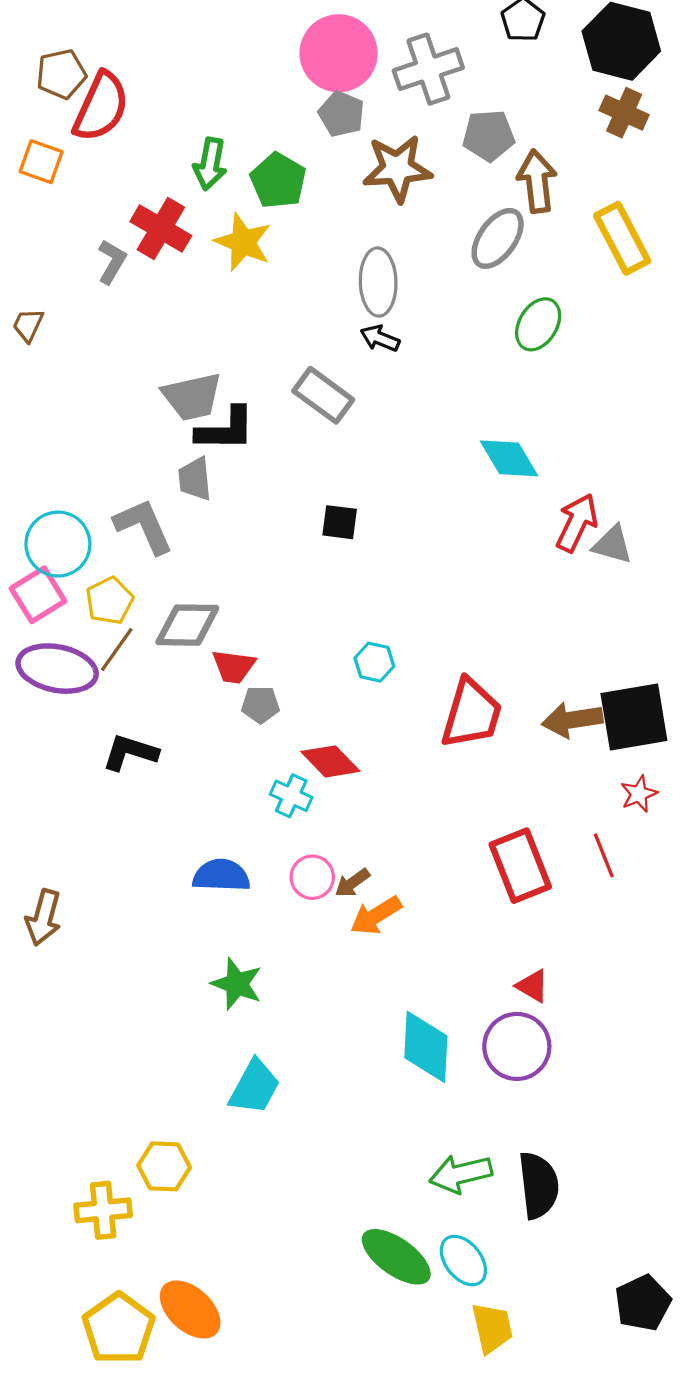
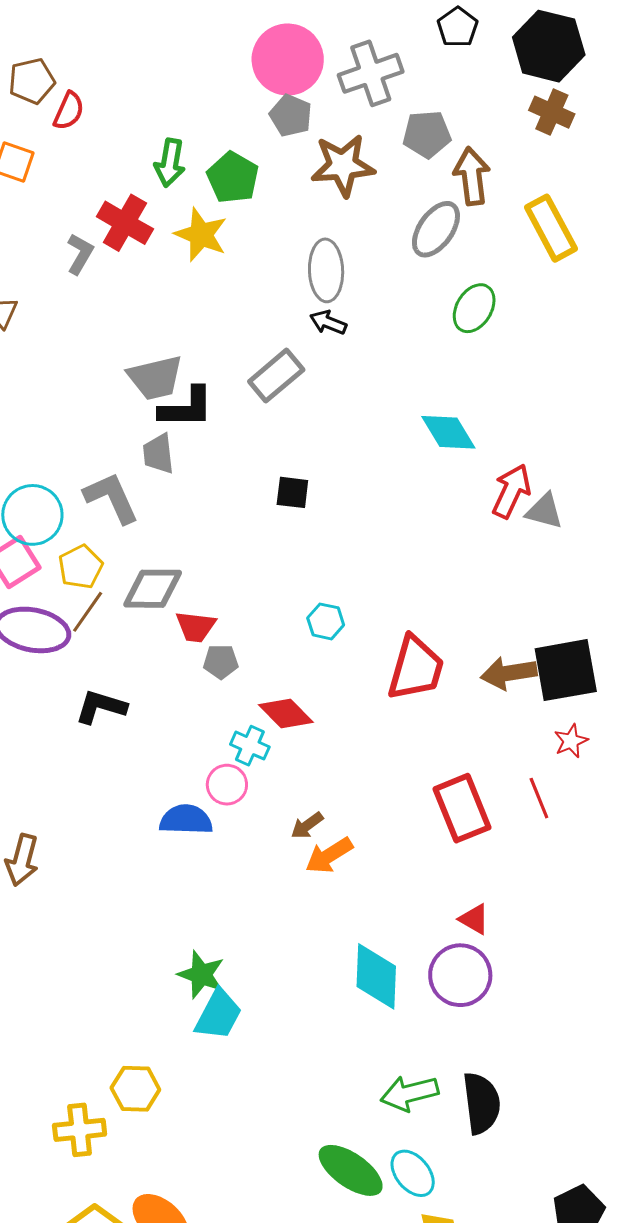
red semicircle: (101, 107) -> (69, 111), size x0.6
gray rectangle: (323, 395) -> (276, 376), turned -76
pink circle: (312, 877) -> (227, 785), moved
green star: (237, 984) -> (201, 975), moved

